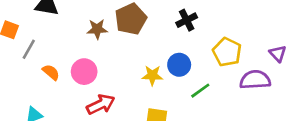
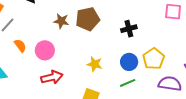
blue circle: (179, 65) -> (129, 62), moved

